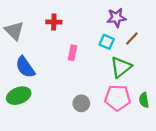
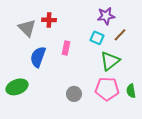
gray triangle: (14, 31) -> (27, 28), moved
blue semicircle: (25, 67) -> (38, 57), moved, turned 55

